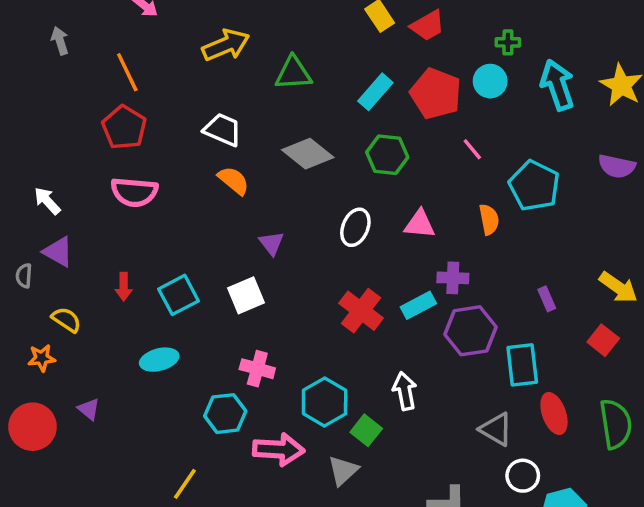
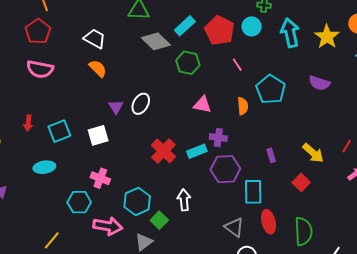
gray diamond: (308, 154) -> (156, 41), moved
white ellipse: (355, 227) -> (141, 104), moved

